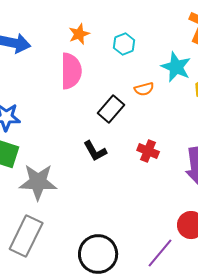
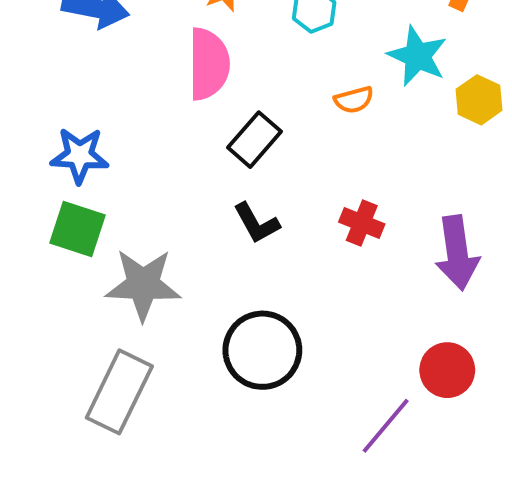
black rectangle: (111, 109) -> (254, 140), moved
black circle: (98, 254) -> (262, 350), moved

